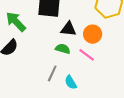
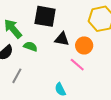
green semicircle: (63, 49) -> (30, 46), moved
gray line: (52, 73) -> (17, 76), moved

